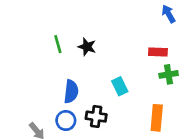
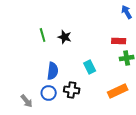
orange rectangle: (157, 118) -> (118, 91), turned 60

